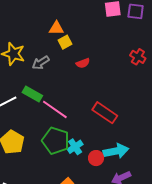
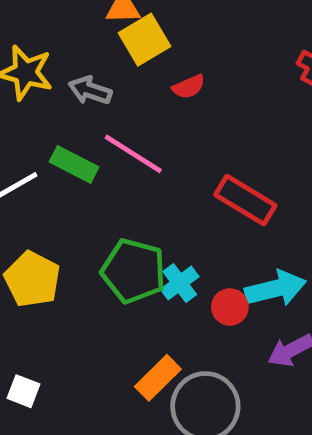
yellow square: (65, 42) -> (145, 40), size x1.5
gray arrow: (41, 63) -> (90, 90), turned 54
pink line: (55, 109) -> (133, 154), moved

